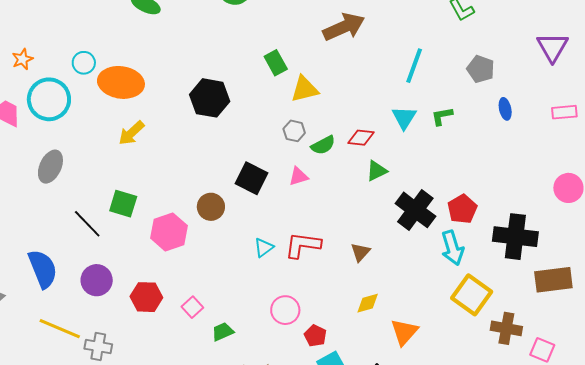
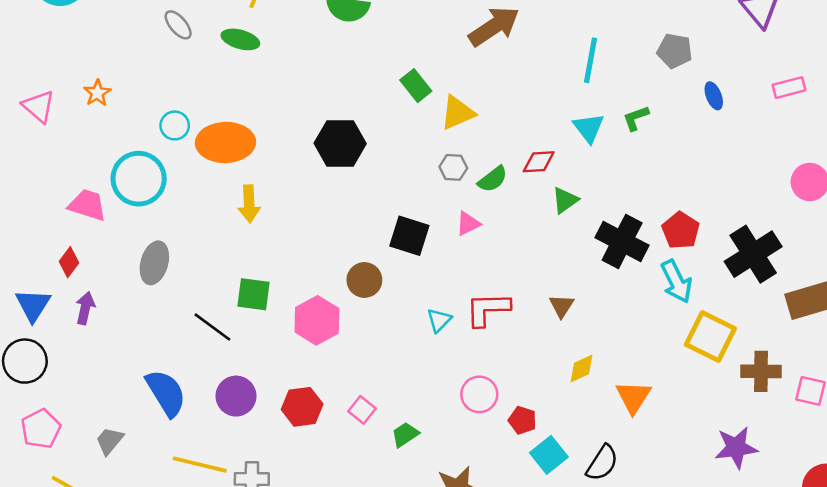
orange star: (22, 59) -> (97, 93), moved
yellow arrow: (131, 133) -> (249, 204), turned -40
black cross: (515, 237) -> (753, 254), turned -30

